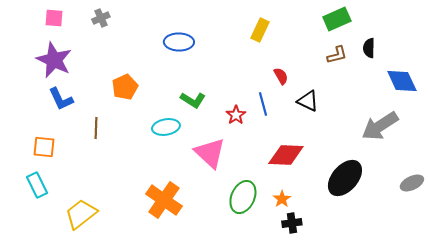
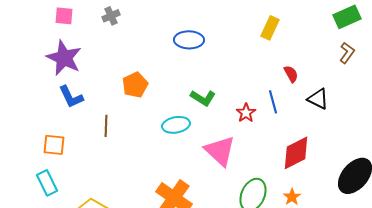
brown L-shape: (337, 55) -> (347, 53), turned -40
red diamond: (286, 155) -> (296, 153), turned -30

